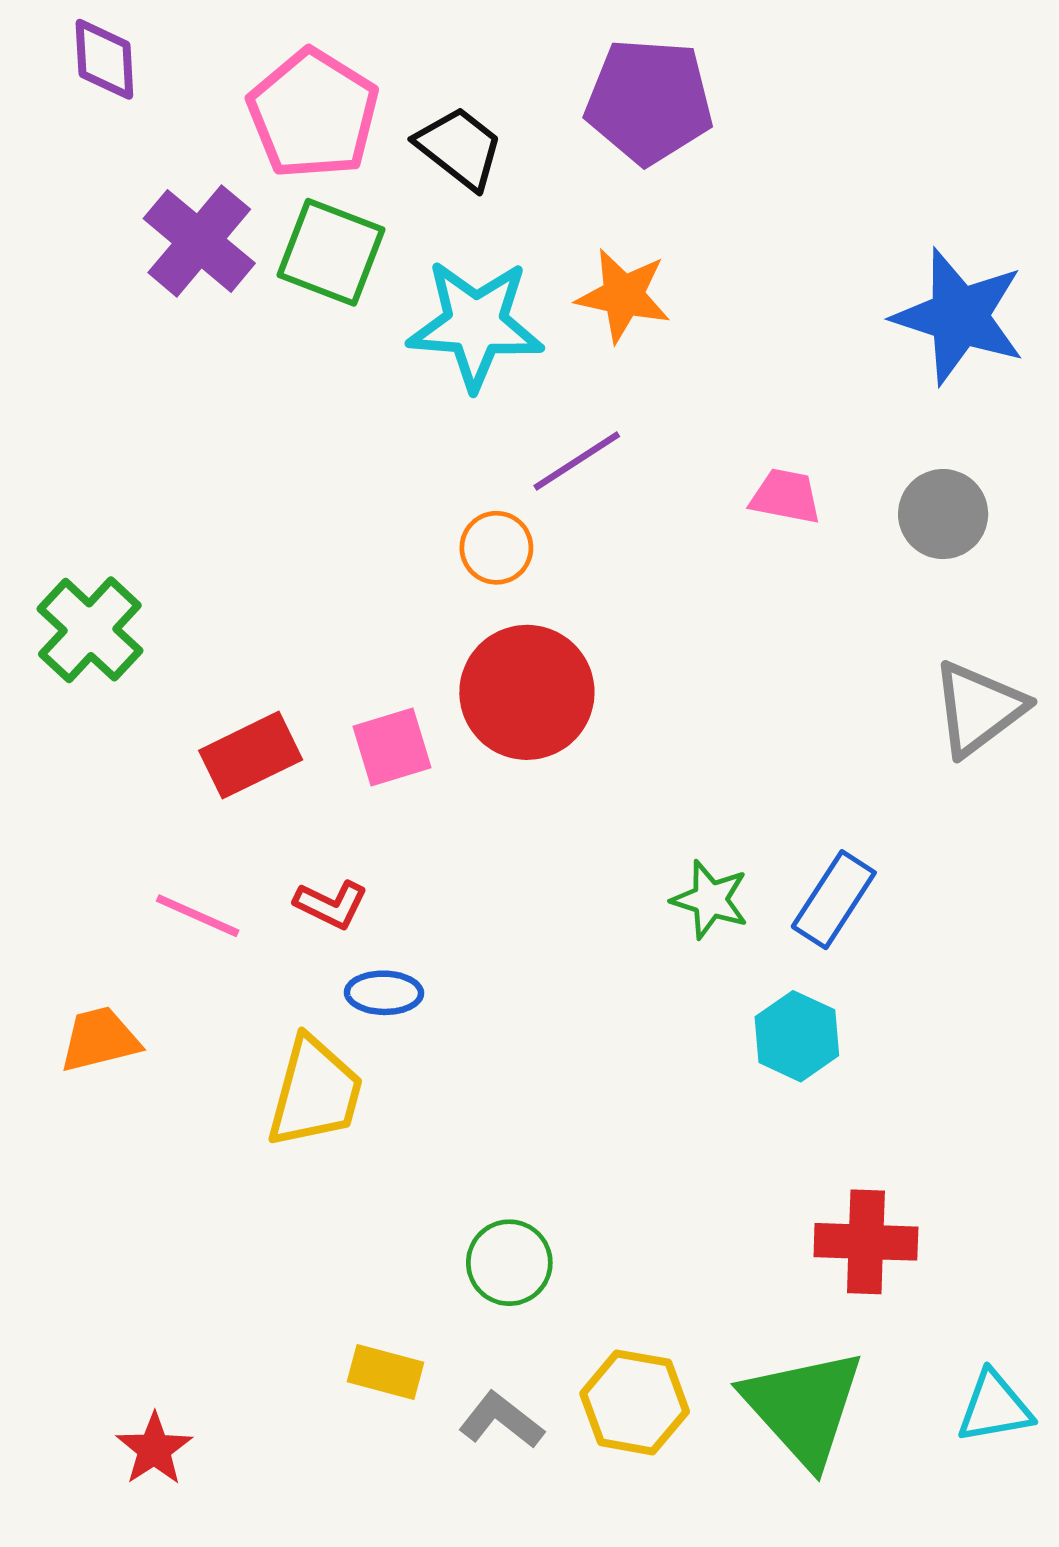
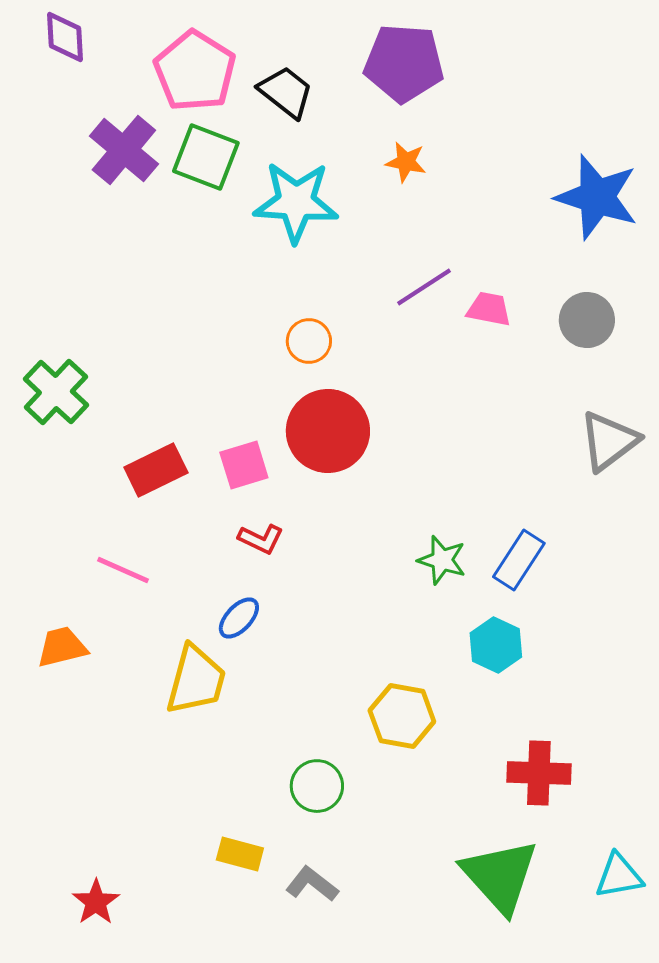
orange star: (623, 296) -> (406, 162), moved, size x0.7
purple line: (577, 461) -> (424, 287), moved
red L-shape: (331, 904) -> (261, 539), moved
blue ellipse: (384, 993) -> (239, 618), turned -48
yellow hexagon: (635, 1402) -> (402, 716), moved

